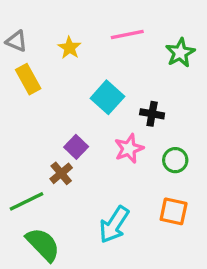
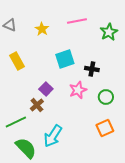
yellow rectangle: (28, 79) -> (17, 61), moved
cyan square: (107, 97) -> (65, 59), turned 30
orange square: (174, 211) -> (105, 128), turned -36
cyan arrow: (114, 225) -> (53, 136), moved

